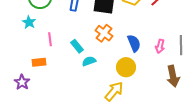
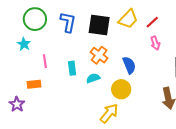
cyan rectangle: (77, 46) -> (72, 68), turned 32
pink arrow: (160, 46) -> (155, 43), moved, turned -32
cyan semicircle: (89, 61) -> (93, 78), moved

